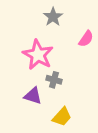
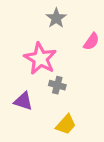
purple triangle: (33, 96) -> (23, 101), moved

